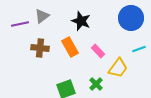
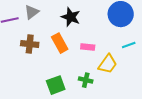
pink rectangle: (98, 51) -> (88, 47), turned -40
green cross: (96, 84) -> (86, 80), turned -32

